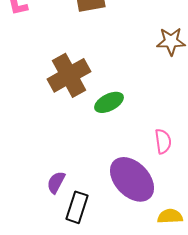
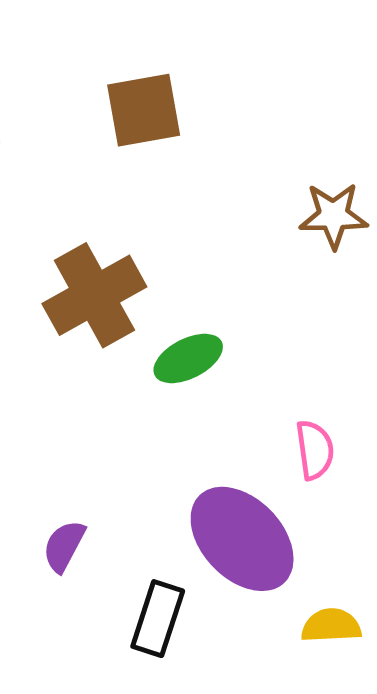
black rectangle: (77, 207) -> (158, 619), moved

